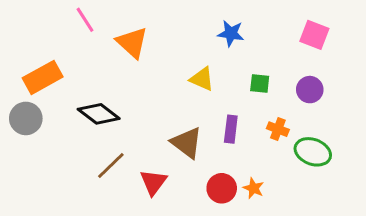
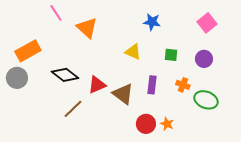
pink square: (314, 35) -> (207, 23), turned 30
red triangle: (153, 182) -> (97, 85), moved, turned 30

